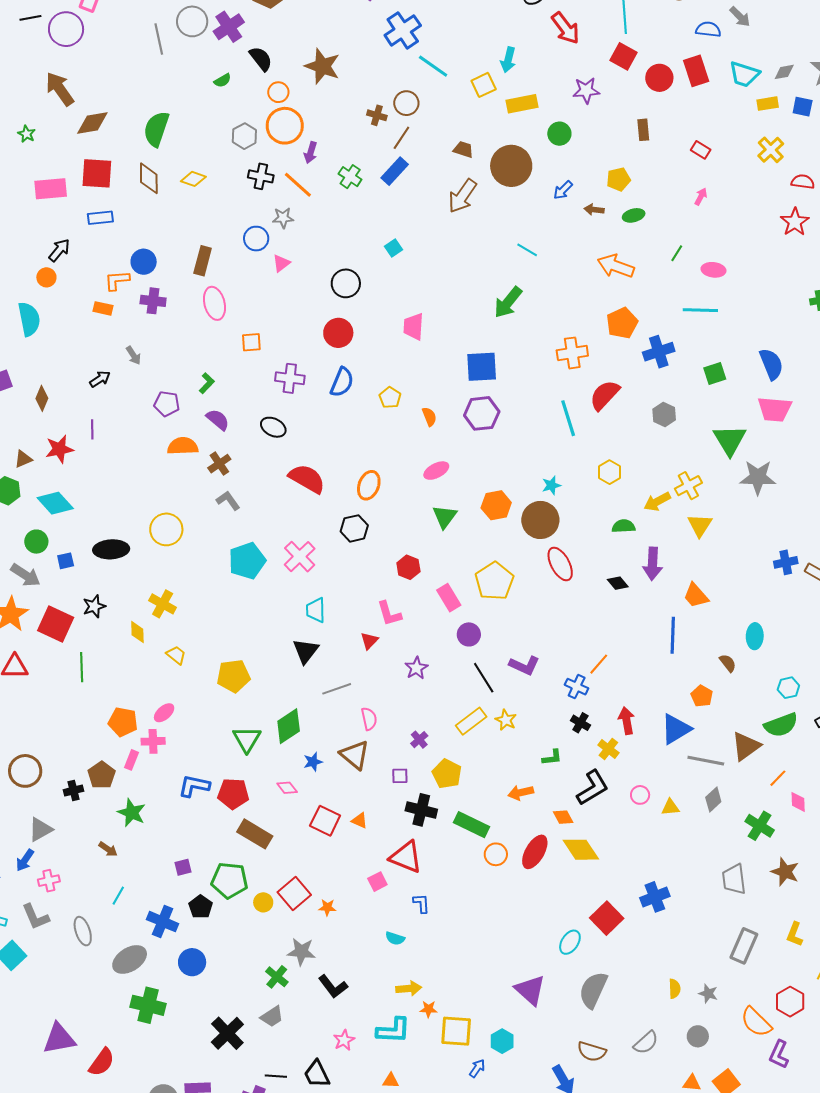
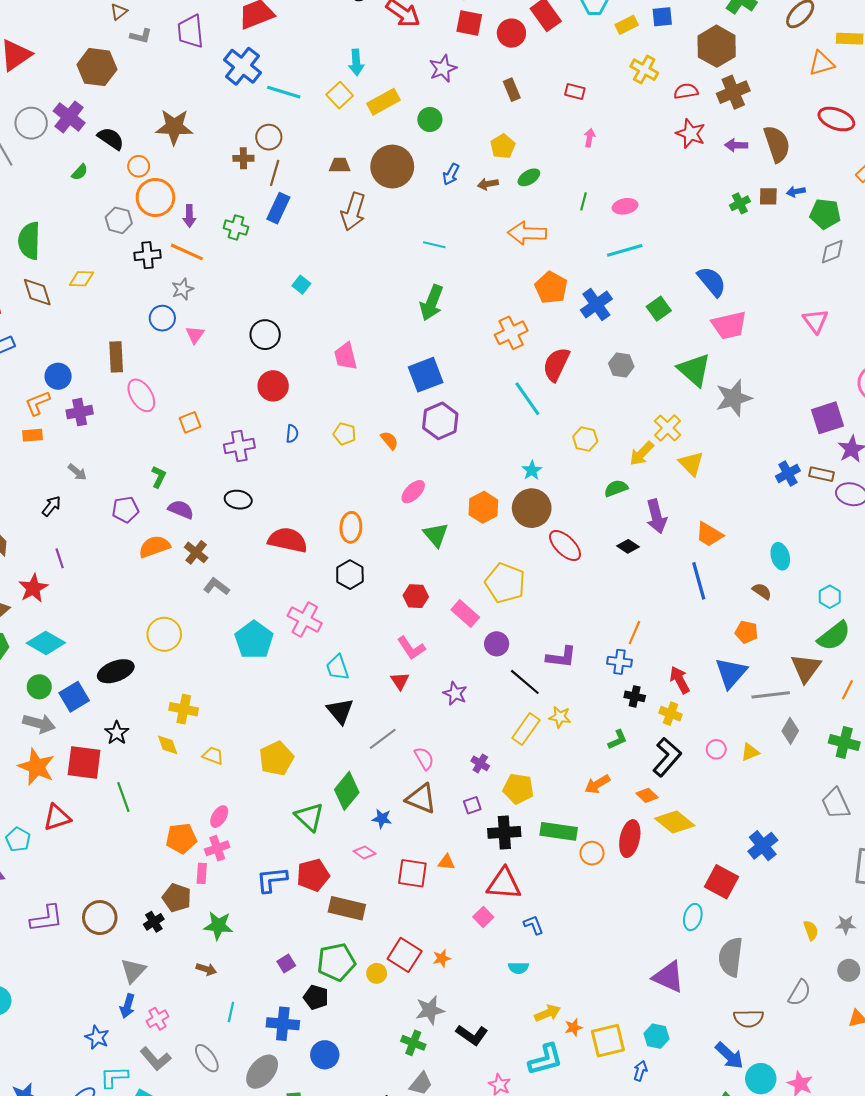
blue semicircle: (342, 382) -> (292, 434), size x0.6
blue square: (66, 561) -> (74, 697), size x1.6
blue star: (313, 762) -> (382, 819), turned -30

